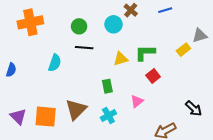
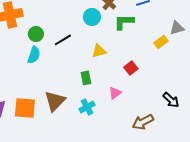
green circle: (79, 26) -> (36, 34), moved
black line: (84, 48) -> (63, 40), turned -36
green L-shape: (145, 53) -> (124, 22), moved

